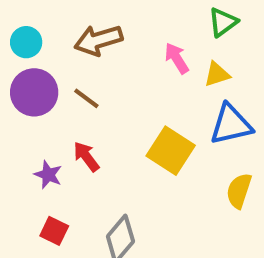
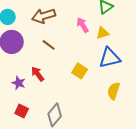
brown line: (86, 98) -> (49, 45), moved
yellow square: (171, 151) -> (80, 71), size x0.7

